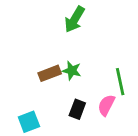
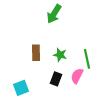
green star: (72, 71) -> (60, 55), moved
brown rectangle: (50, 73) -> (36, 53), turned -70

